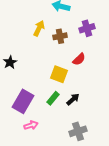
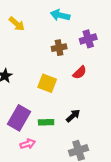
yellow arrow: (39, 28) -> (17, 24), moved, turned 105
yellow square: (59, 74) -> (47, 83), moved
green rectangle: (53, 98) -> (46, 122), moved, turned 48

